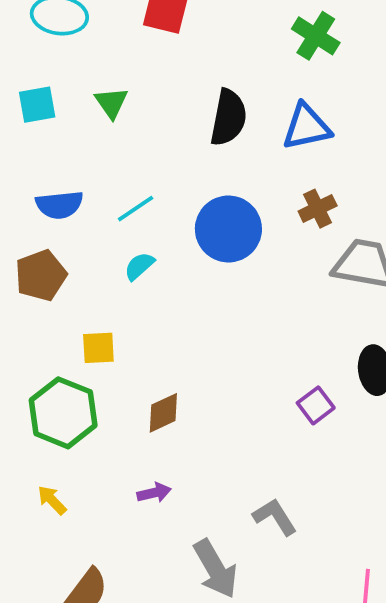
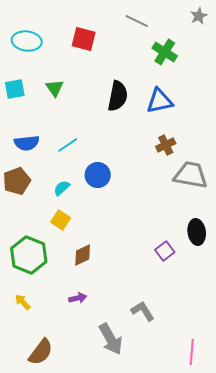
blue circle: (228, 229) -> (98, 175), moved, size x0.7
cyan semicircle: (139, 266) -> (62, 188), moved
yellow square: (98, 348) -> (61, 220), moved, turned 36

